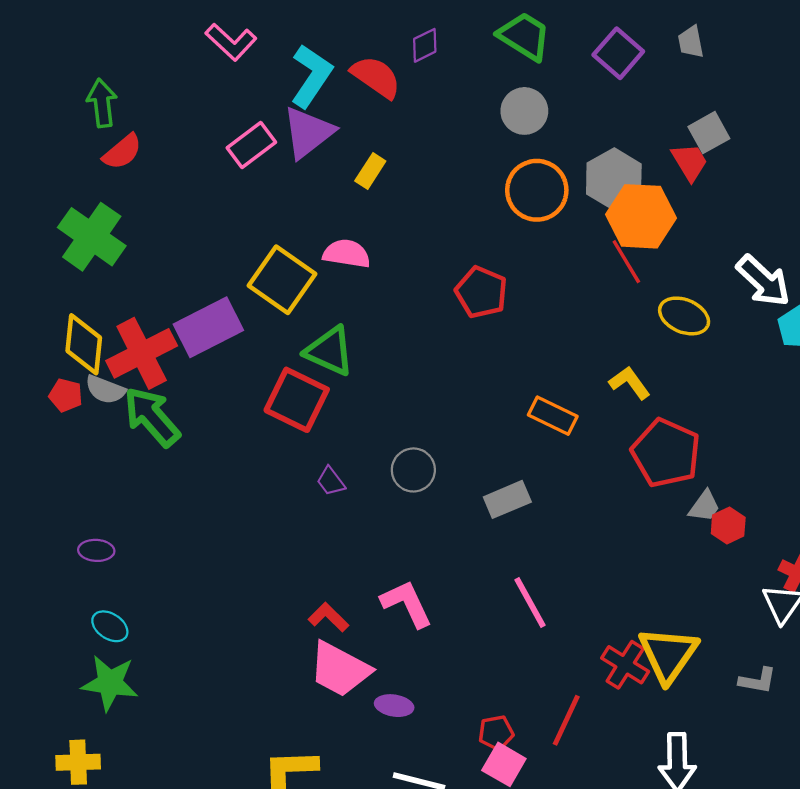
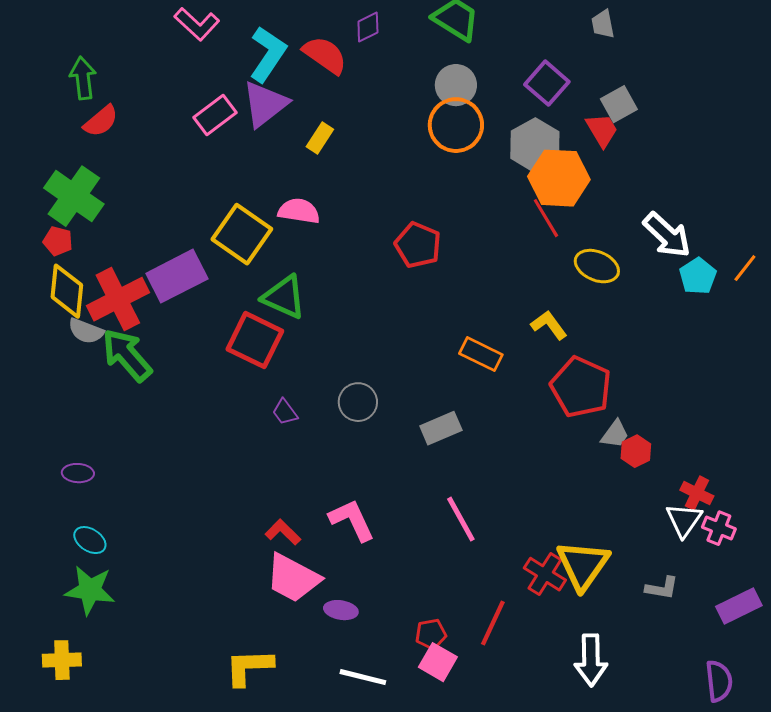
purple square: (618, 53) -> (547, 83), moved
orange circle: (537, 190) -> (456, 125), moved
red pentagon: (66, 395) -> (58, 241), moved

